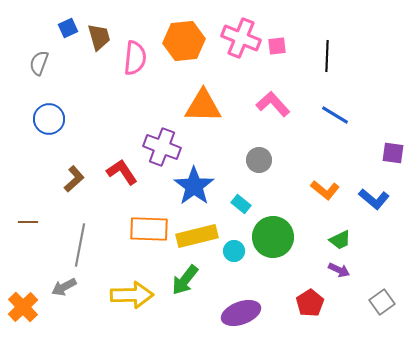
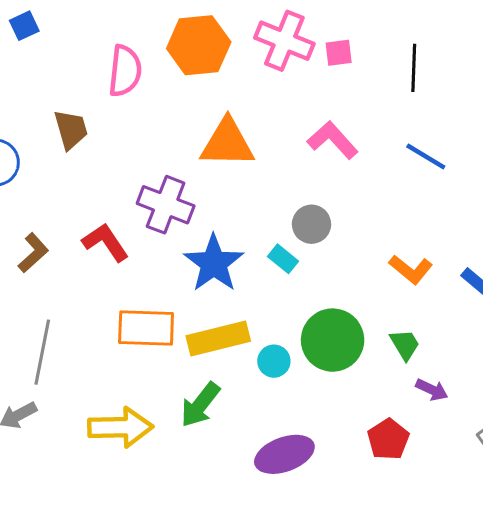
brown trapezoid: (99, 37) -> (71, 129), moved
cyan rectangle: (241, 204) -> (283, 259), moved
green trapezoid: (340, 240) -> (405, 345), moved, turned -95

